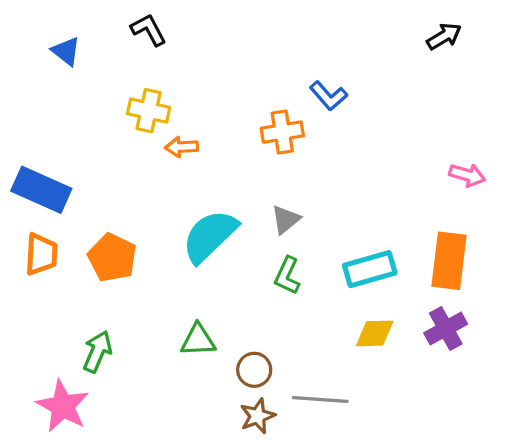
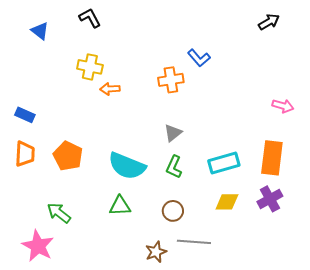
blue rectangle: (41, 190) -> (25, 115), size x0.6
cyan semicircle: (210, 236) -> (127, 166), moved, turned -114
green arrow: (97, 352) -> (59, 213), turned -75
brown circle: (254, 370) -> (173, 211), moved

